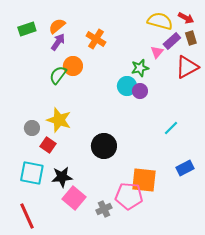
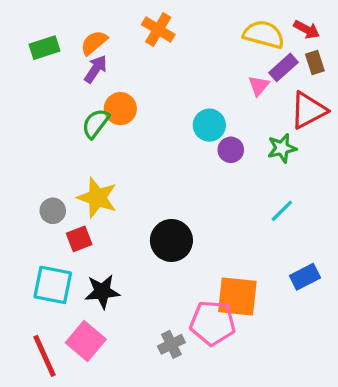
orange cross: (96, 39) -> (158, 29), moved
green star: (140, 68) -> (282, 148), moved
cyan circle: (127, 86) -> (209, 125), moved
red square: (48, 145) -> (79, 239), turned 35
pink square: (74, 198) -> (86, 341), moved

